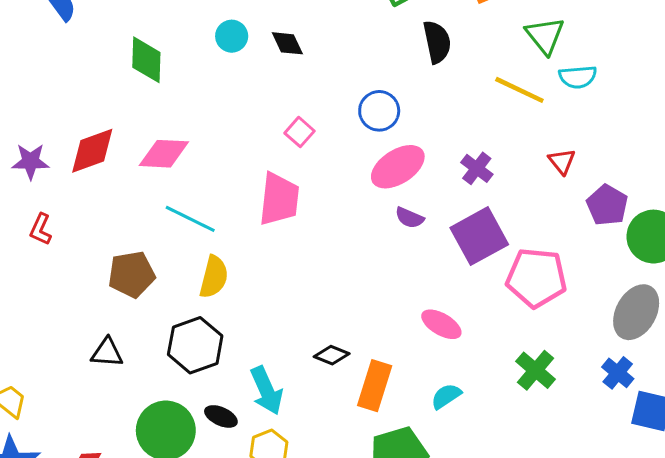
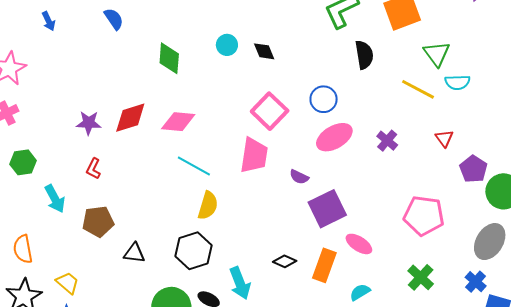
pink square: (300, 132) -> (270, 111), size x1.8
purple semicircle: (410, 218) -> (299, 177), moved
purple square: (479, 236) -> (327, 209), moved
brown pentagon: (132, 274) -> (98, 221), moved
orange rectangle: (375, 386) -> (324, 265), moved

